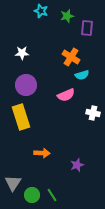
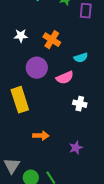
orange cross: (71, 57) -> (52, 40), moved
purple circle: (26, 85) -> (37, 68), moved
white cross: (93, 113) -> (80, 104), moved

